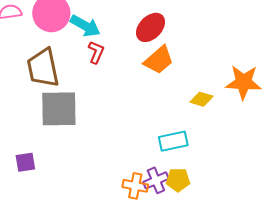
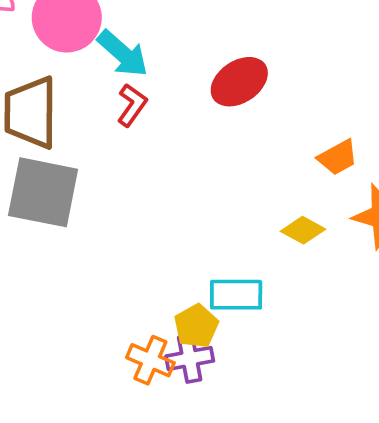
orange trapezoid: (159, 60) -> (338, 157), moved, size x0.7
yellow pentagon: (178, 180) -> (196, 326), moved, turned 30

